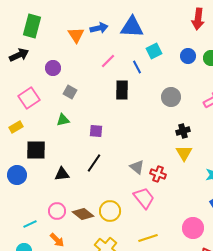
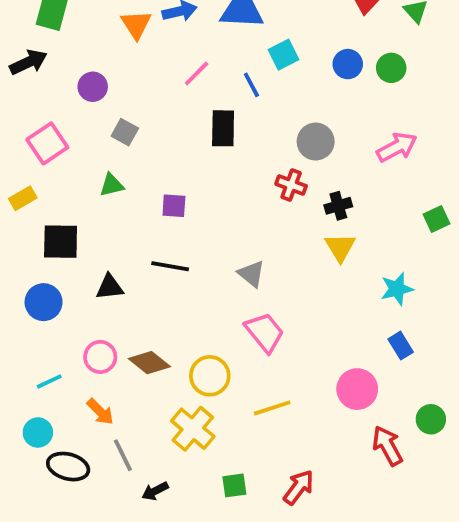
black line: (94, 163) -> (170, 266), turned 66
red cross: (158, 174) -> (291, 185), moved
blue circle: (17, 175) -> (44, 302), moved
yellow circle: (110, 211) -> (210, 376), moved

